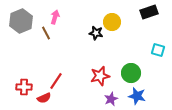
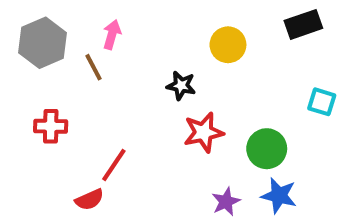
black star: (96, 33) -> (181, 86), moved
red star: (100, 76) -> (204, 132), moved
red cross: (24, 87) -> (51, 126), moved

